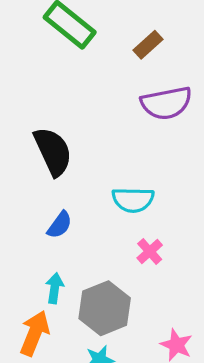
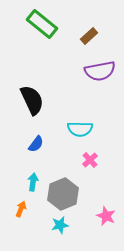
orange arrow: (35, 333) -> (21, 209), size x0.6

